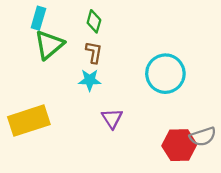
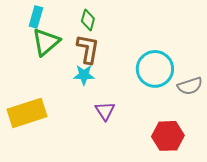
brown L-shape: (94, 52) -> (88, 49), size x1.4
gray semicircle: (203, 137) -> (190, 86), moved

